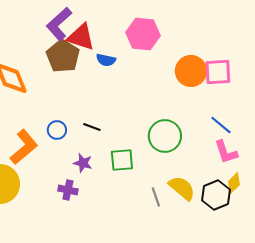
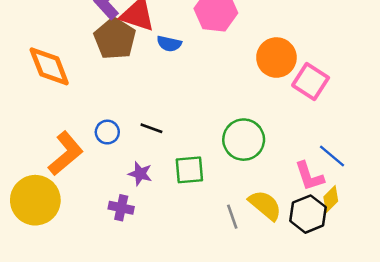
pink square: (218, 72) -> (311, 82), moved, turned 36
blue line: (221, 125) -> (332, 156), moved
pink L-shape: (226, 152) -> (309, 176), moved

